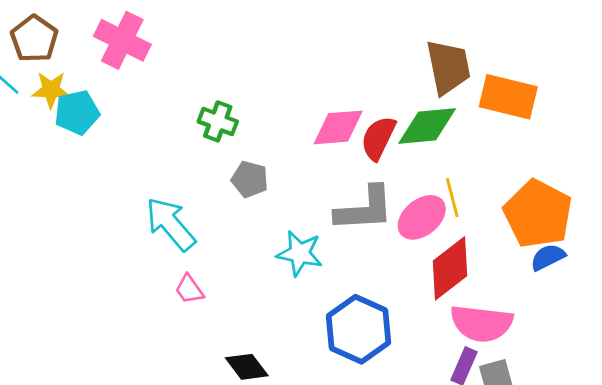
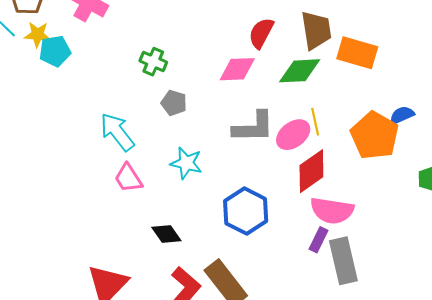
red semicircle: (378, 138) -> (261, 33), moved
cyan star: (300, 253) -> (186, 163), moved
blue semicircle: (548, 257) -> (402, 115), moved
pink trapezoid: (189, 289) -> (128, 178), size x1.4

